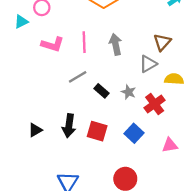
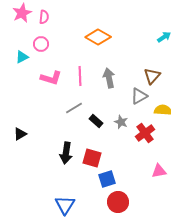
black triangle: (35, 130) -> (20, 134), moved
blue square: (134, 133) -> (107, 179), moved, turned 30

